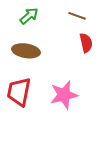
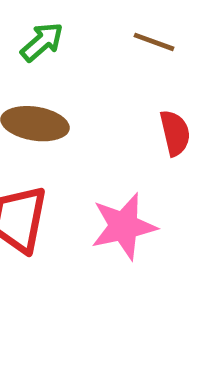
red semicircle: (86, 43) -> (175, 133), moved

